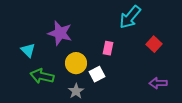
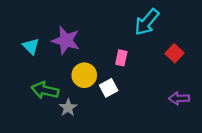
cyan triangle: (28, 50) -> (31, 46), moved
gray star: (76, 91) -> (68, 108), moved

